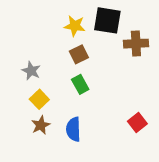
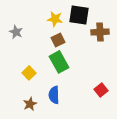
gray star: (31, 71) -> (16, 32), moved
green rectangle: (80, 84) -> (59, 62), size x1.5
brown star: (41, 125) -> (30, 104), moved

